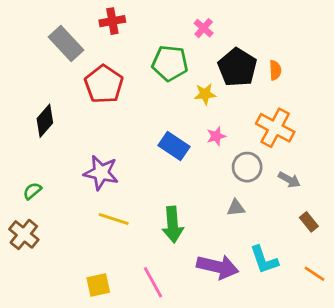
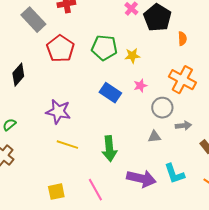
green pentagon: (170, 63) -> (104, 48), moved
black pentagon: (237, 67) -> (157, 18), moved
gray arrow: (289, 180) -> (183, 126), moved, turned -35

